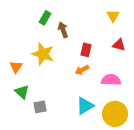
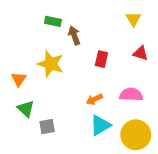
green rectangle: (45, 18) -> (53, 21), turned 72
orange arrow: (82, 70) -> (94, 99), moved

